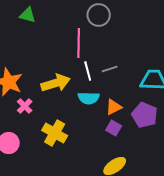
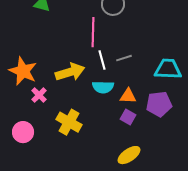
orange triangle: (114, 107) -> (128, 96), turned 30
purple pentagon: (145, 115) -> (159, 104), turned -30

